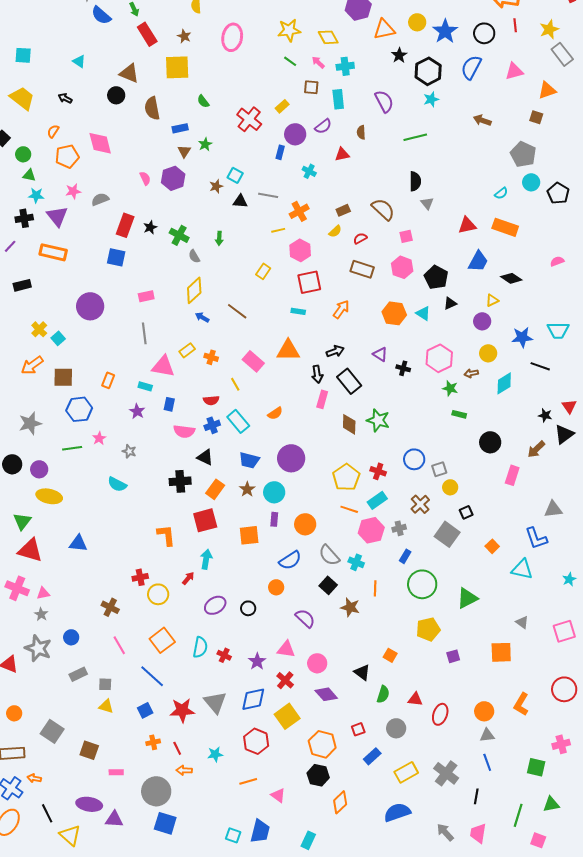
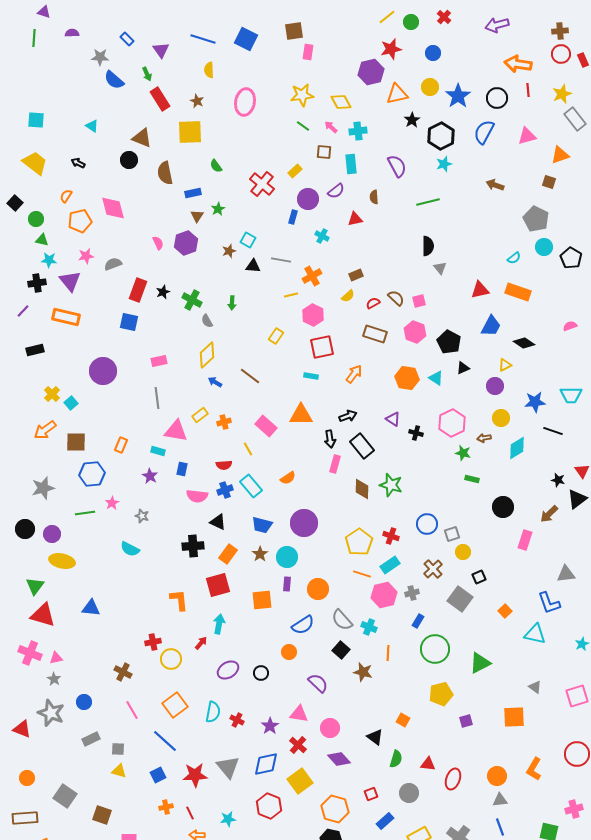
brown semicircle: (383, 209) -> (396, 298), moved, size x0.7
orange cross: (211, 357) -> (224, 422), turned -32

